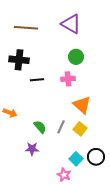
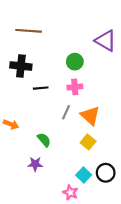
purple triangle: (71, 24) -> (106, 41), moved
green circle: (76, 57) -> (75, 62), moved
gray line: (61, 127) -> (66, 112), moved

